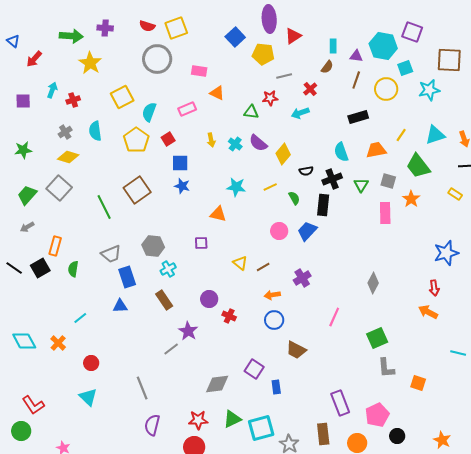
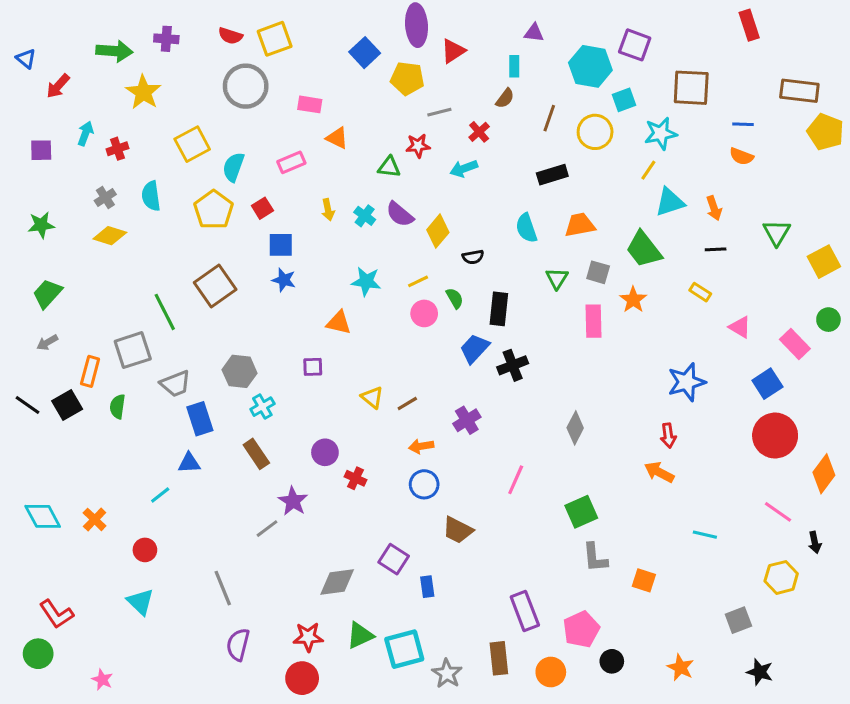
purple triangle: (356, 56) -> (534, 33), moved
yellow line: (401, 135) -> (648, 170), moved
black cross: (332, 179) -> (513, 365), moved
gray square: (59, 188) -> (133, 350), moved, turned 30
pink circle: (279, 231) -> (424, 313), moved
cyan line: (80, 318) -> (160, 495), moved

